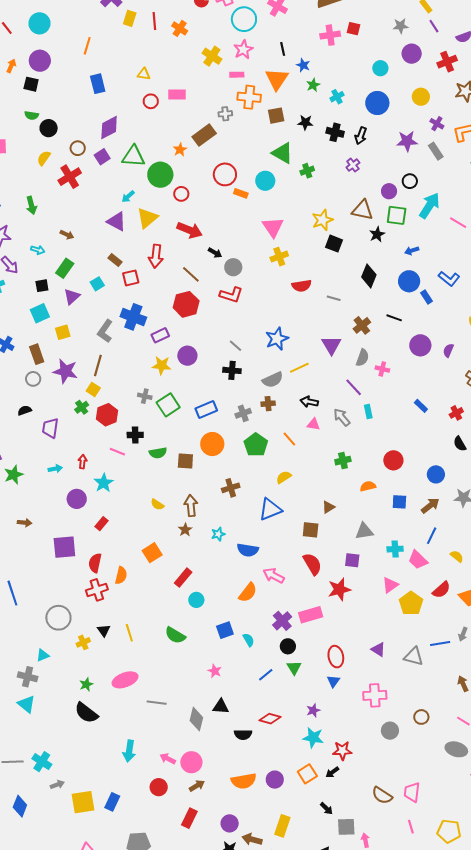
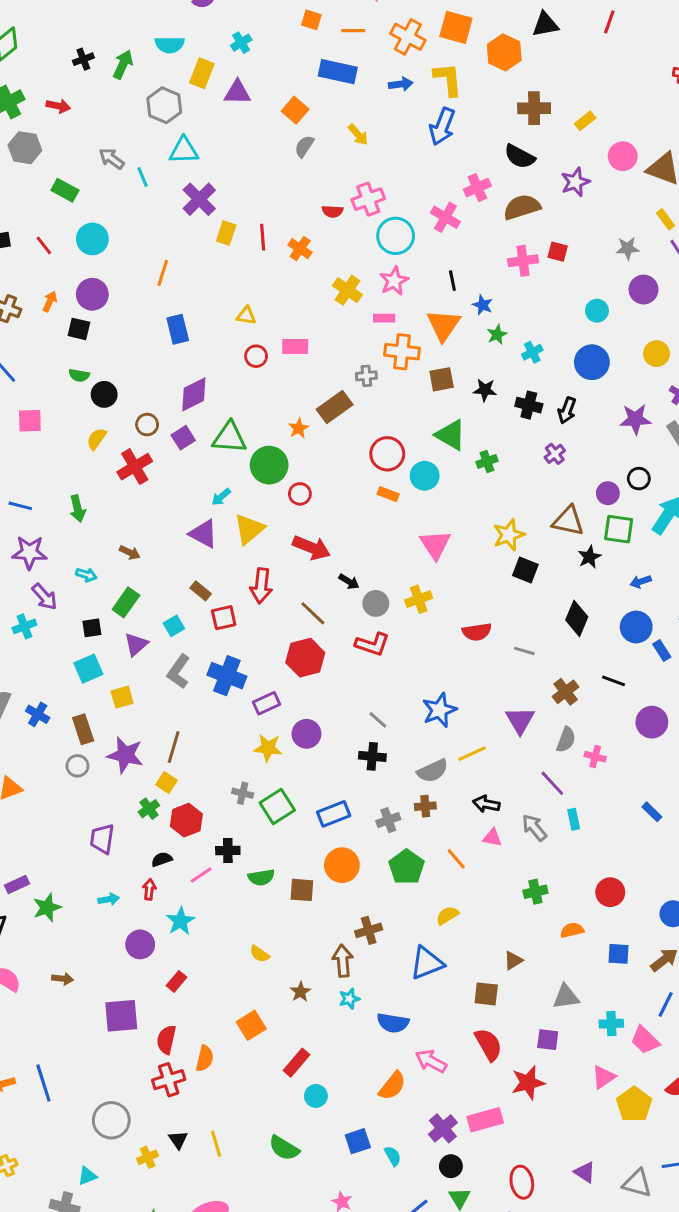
red circle: (225, 174) -> (387, 454), moved
yellow cross: (279, 257) -> (419, 599), moved
gray L-shape: (105, 331) -> (179, 672), moved
black semicircle: (25, 410) -> (162, 859), moved
pink line: (117, 452) -> (201, 875), turned -56
brown arrow: (191, 506) -> (343, 961), moved

